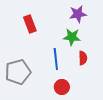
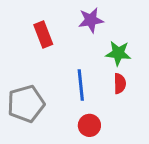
purple star: (78, 14) -> (91, 20), moved
green star: (72, 37) -> (118, 53), moved

